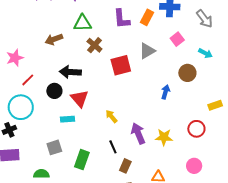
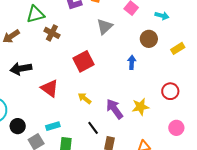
red square: (121, 65) -> (83, 61), moved
black arrow: (70, 72) -> (21, 69), moved
black circle: (54, 91) -> (18, 126), moved
yellow rectangle: (215, 105) -> (178, 48), moved
cyan rectangle: (68, 119) -> (53, 126), moved

